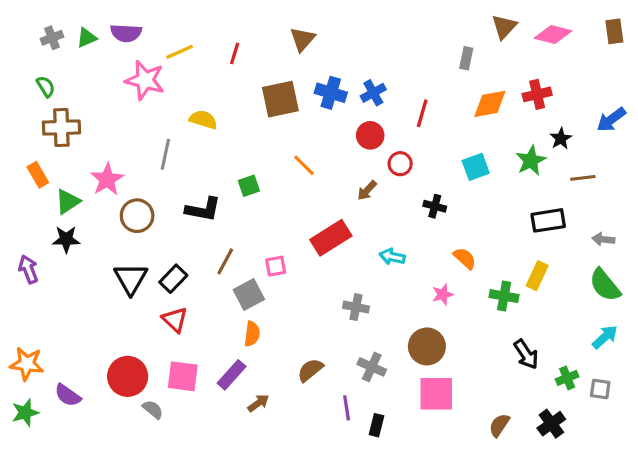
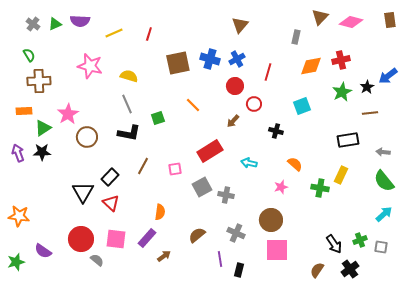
gray cross: (52, 38) -> (33, 24), turned -32
brown triangle: (302, 39) -> (240, 25), moved
pink star: (145, 80) -> (90, 66), moved
black star: (561, 139) -> (367, 87), moved
gray line: (165, 154) -> (127, 104), moved, turned -36
green star: (531, 161) -> (342, 92), moved
orange rectangle: (38, 175) -> (24, 111), turned -63
purple arrow: (28, 269) -> (18, 153), moved
black triangle: (131, 279) -> (83, 192), moved
gray square: (249, 294) -> (202, 187), moved
black arrow: (526, 354) -> (334, 244), moved
orange star: (27, 364) -> (19, 216), moved

